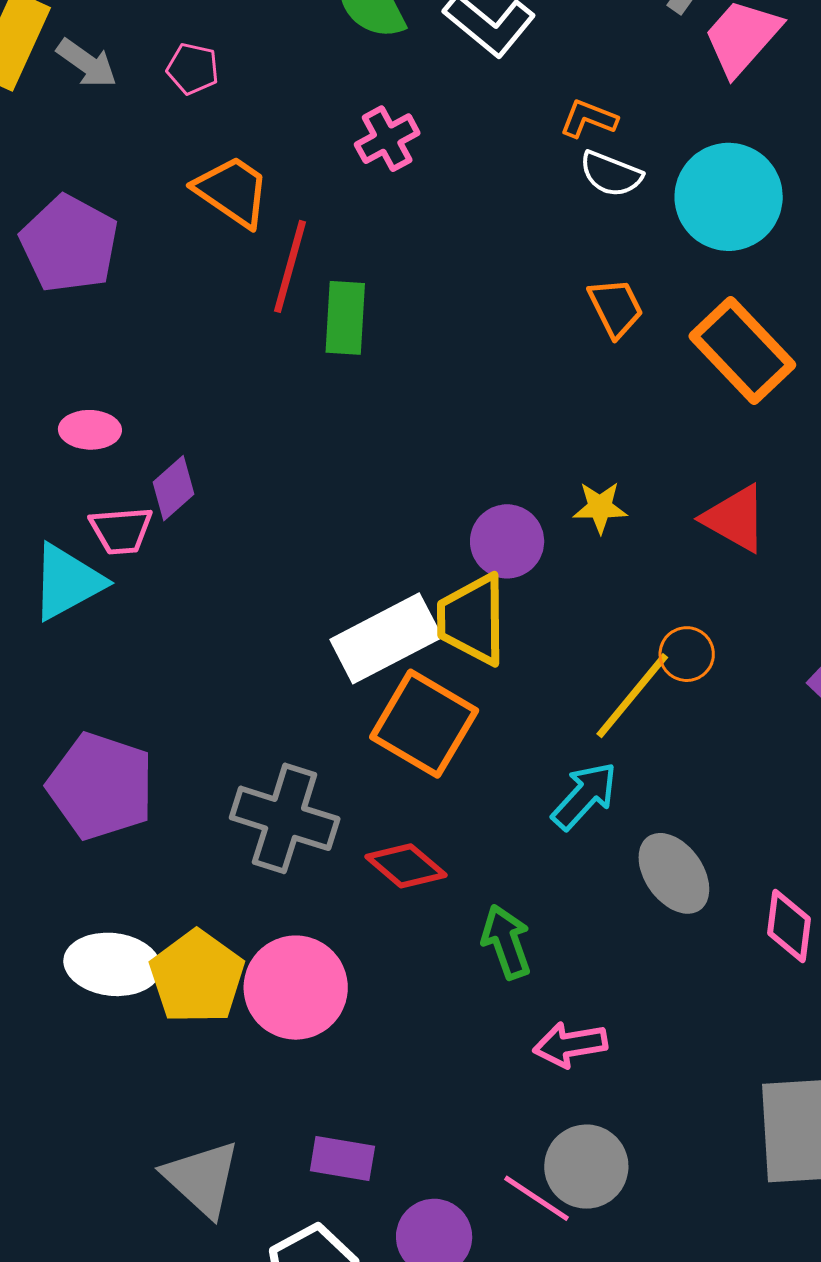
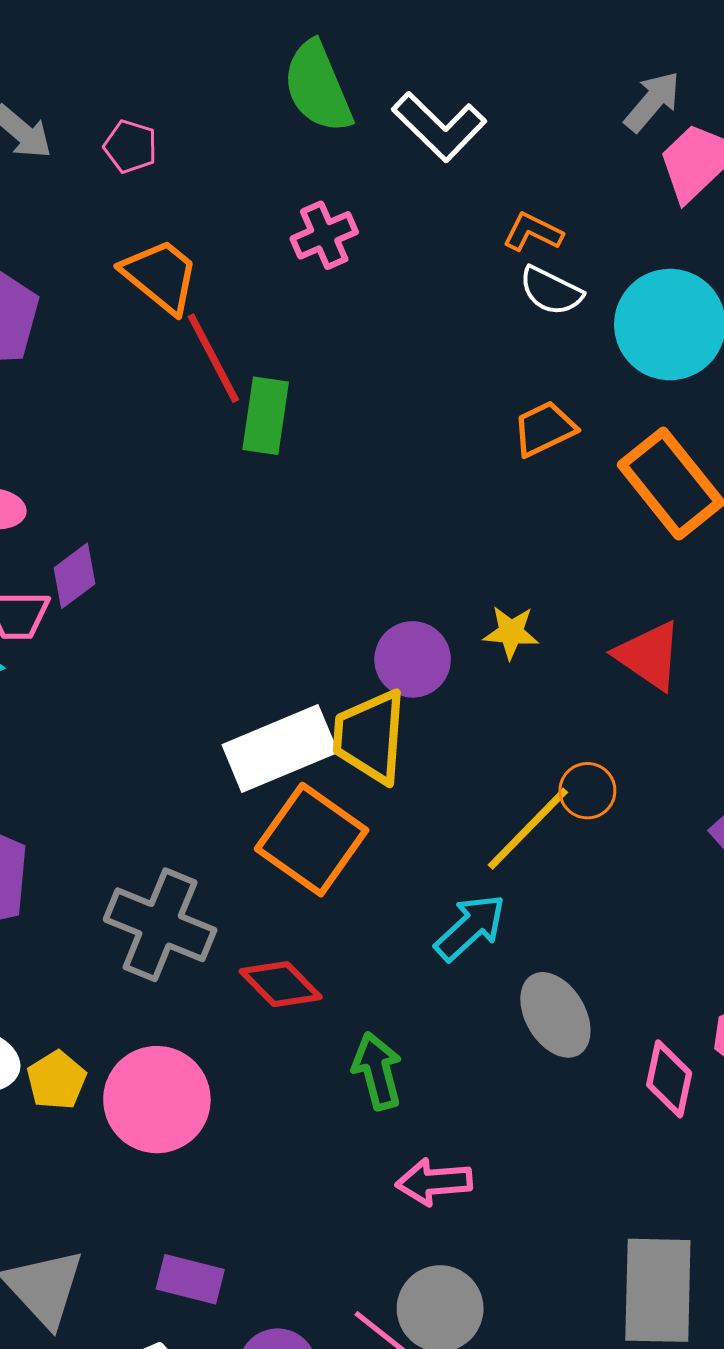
red line: (290, 266) -> (213, 358), turned -48
orange trapezoid: (616, 308) -> (544, 429), turned -94
yellow pentagon: (197, 977) -> (56, 1080), size x0.6

